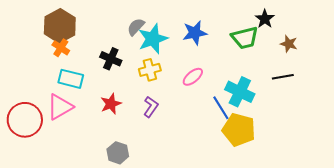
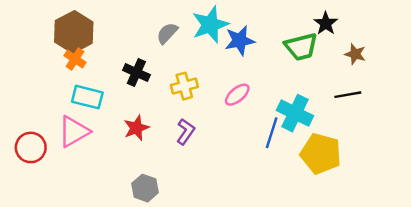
cyan star: (153, 39) -> (210, 25), moved
blue line: (221, 108) -> (272, 133), turned 50
red circle: (25, 120) -> (31, 147), size x0.7
yellow pentagon: (239, 130) -> (321, 154), moved

